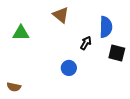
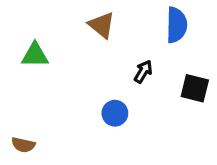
blue semicircle: (106, 27) -> (177, 25), moved

